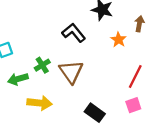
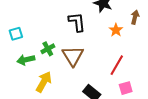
black L-shape: (74, 33) -> (77, 22), turned 30
red line: (135, 76) -> (117, 65), moved
yellow arrow: (40, 103) -> (44, 82), turned -70

